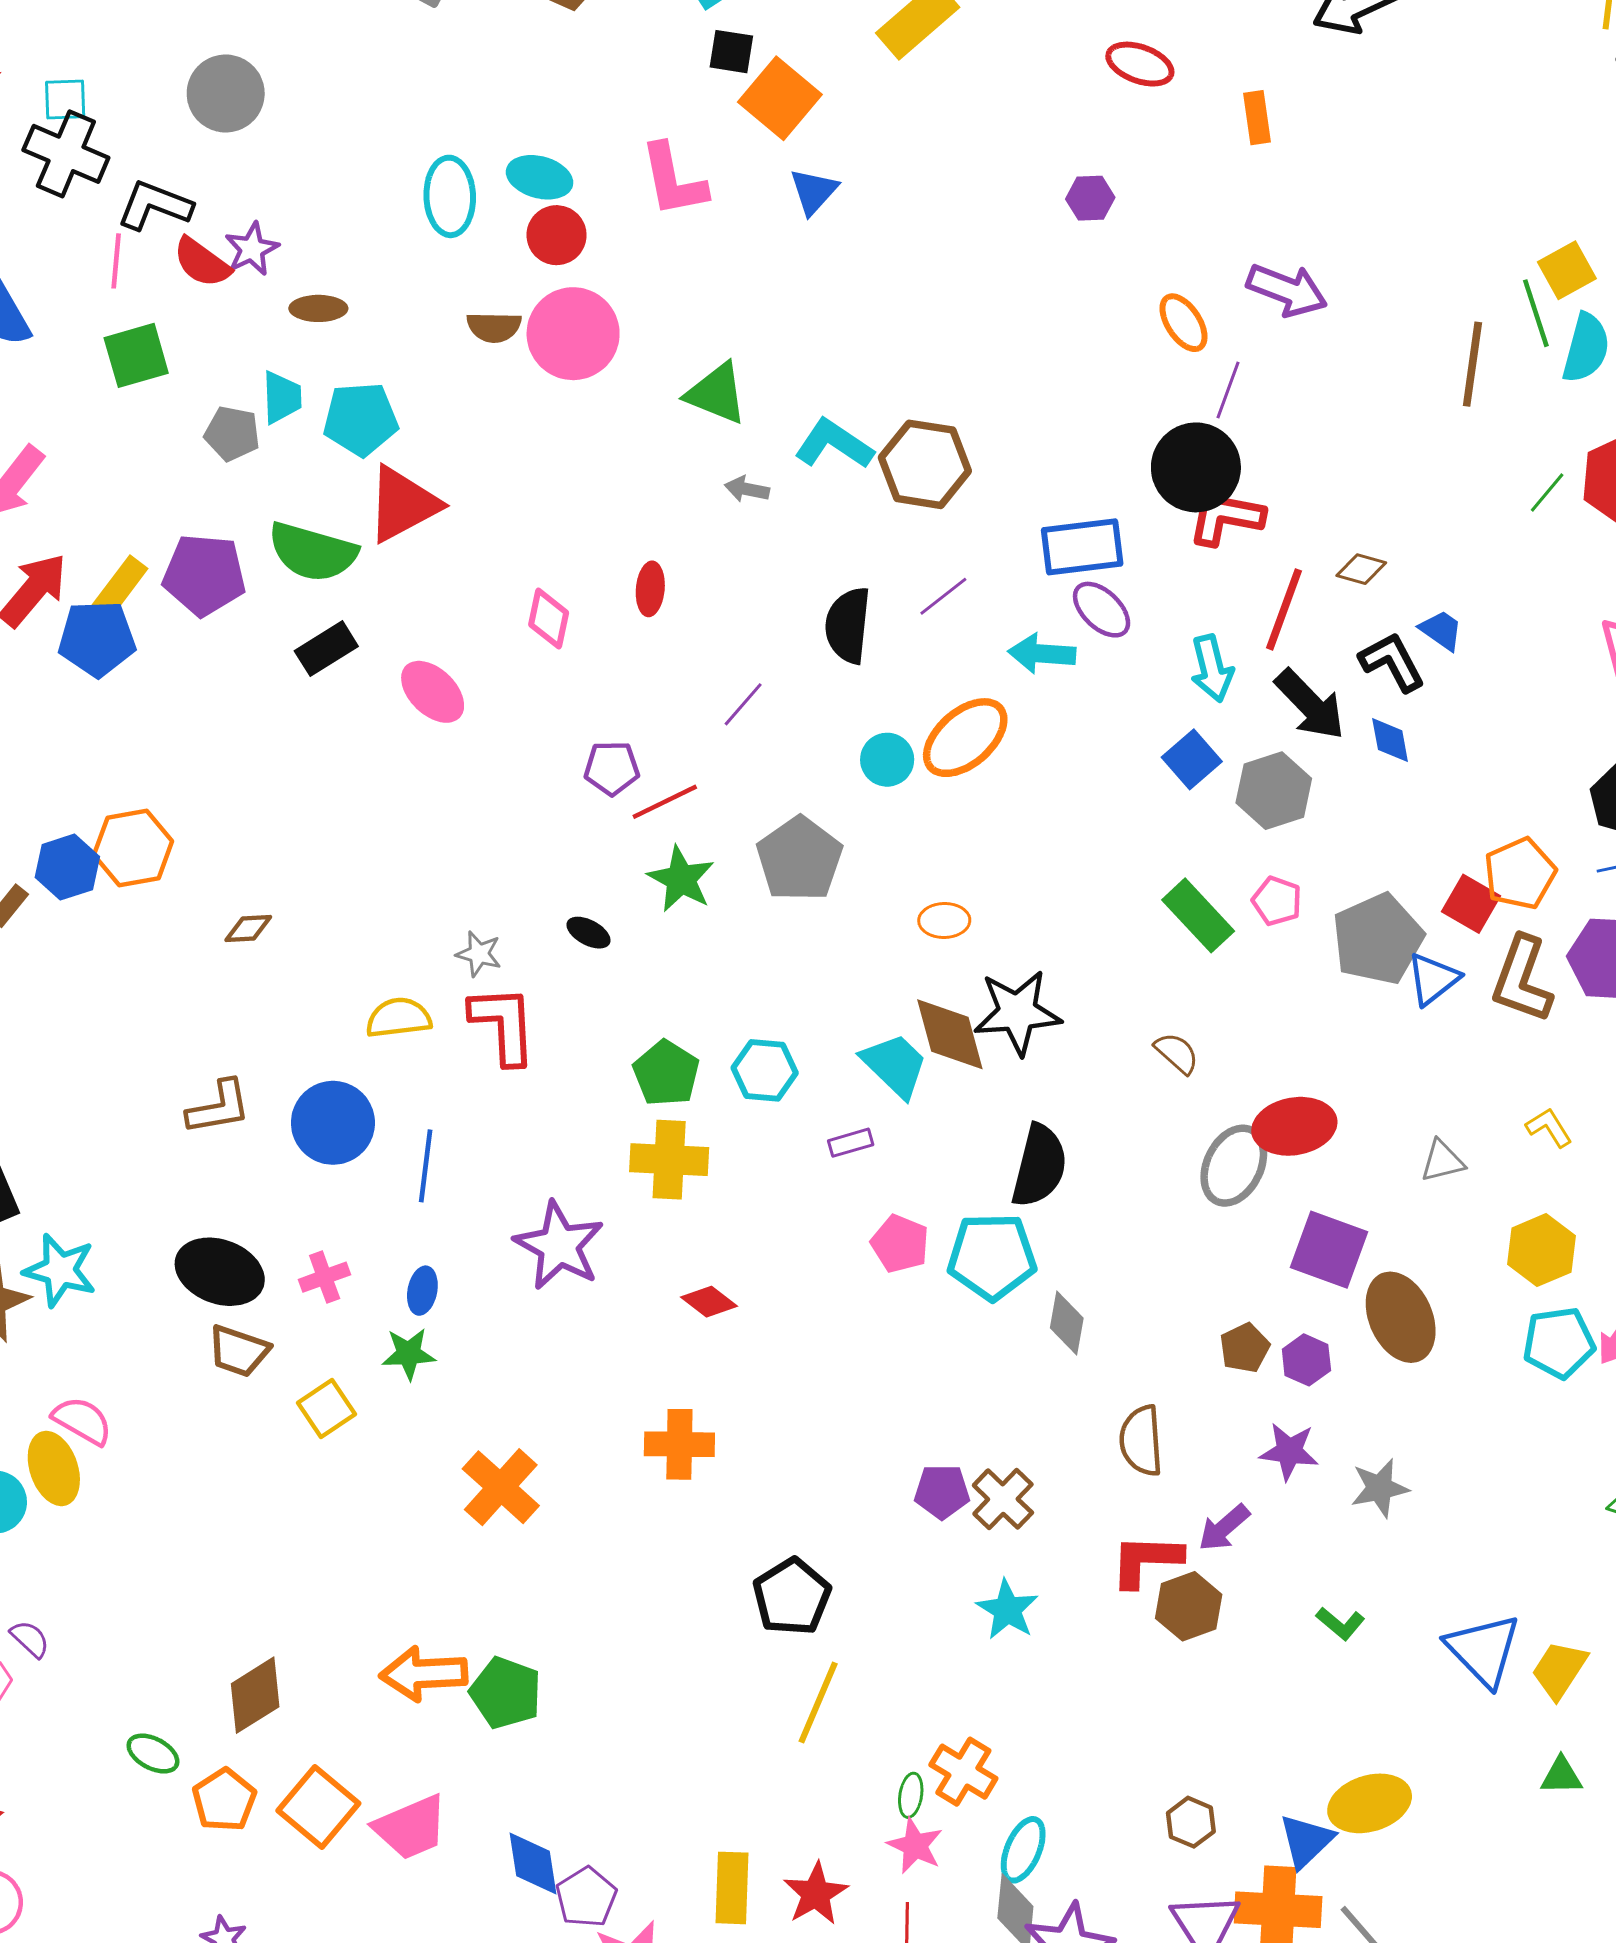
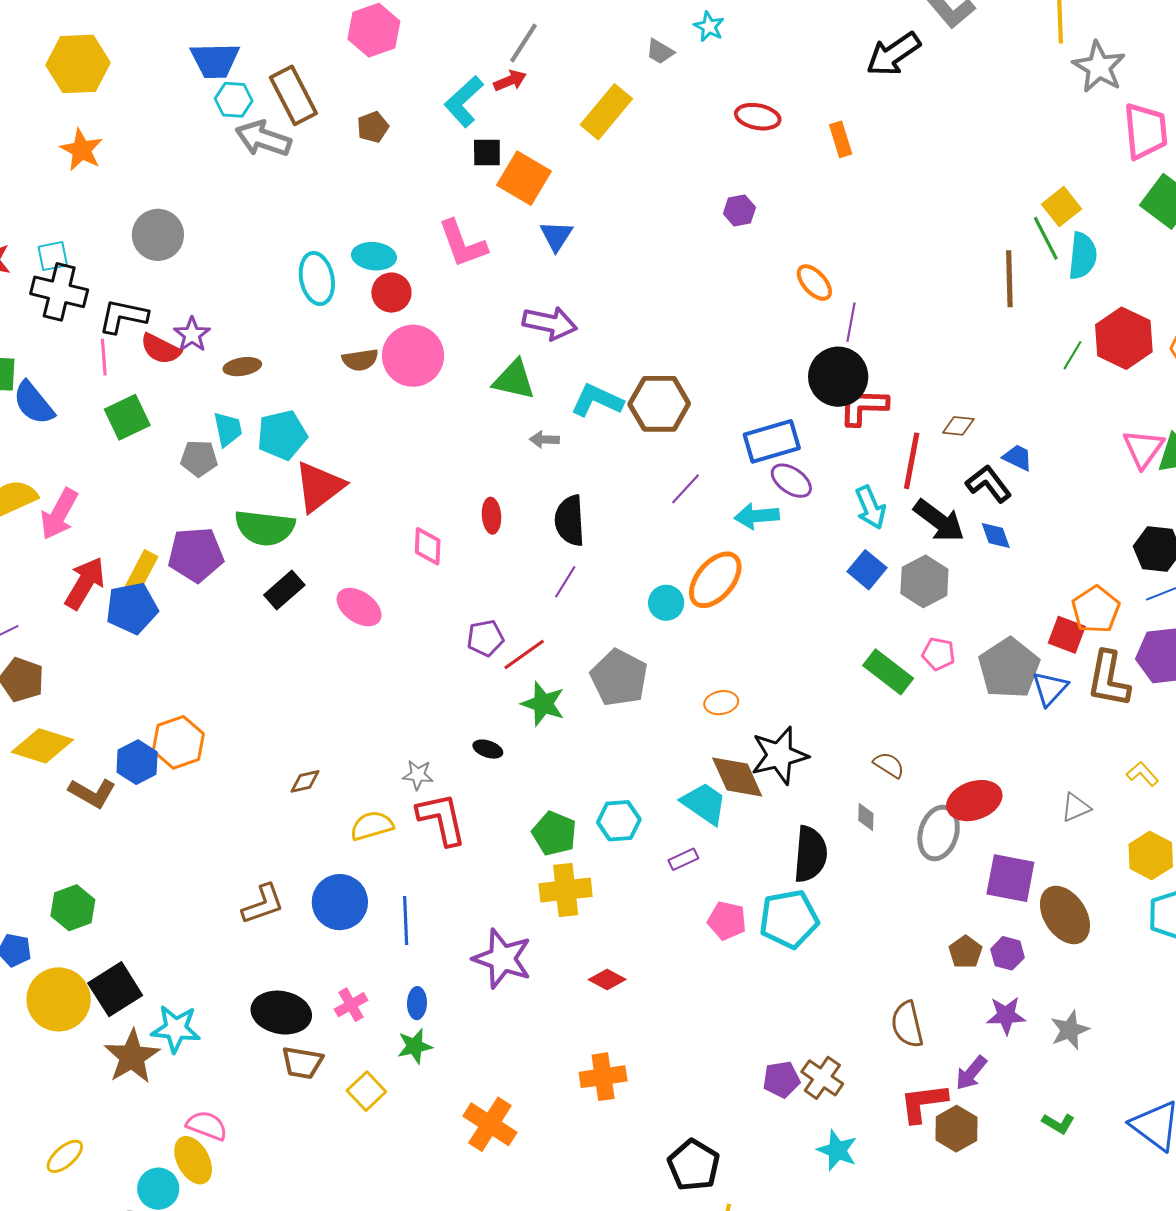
purple arrow: (1287, 290) -> (550, 323), moved
black semicircle: (848, 625) -> (570, 521), moved
brown diamond: (248, 928) -> (305, 781), moved
gray diamond: (1067, 1323) -> (866, 817), moved, size x0.7

